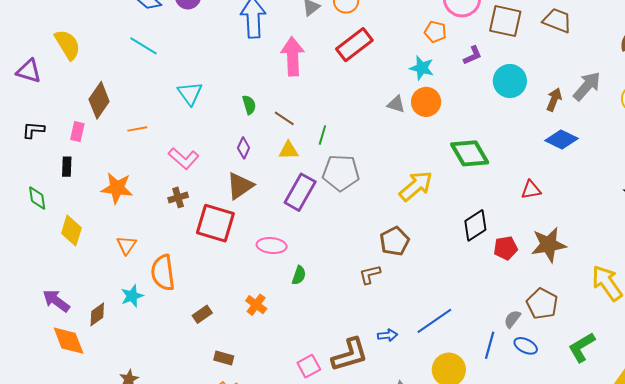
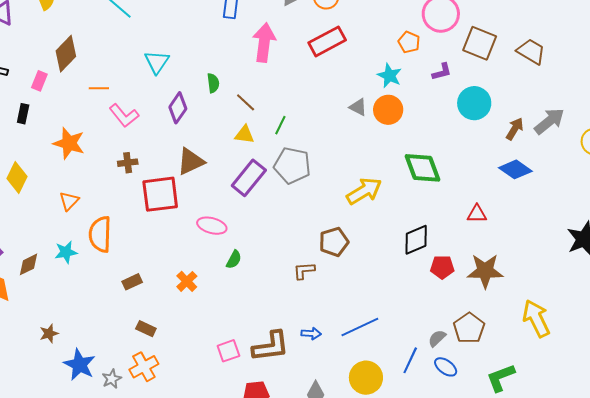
purple diamond: (244, 148) -> (178, 108), moved, size x1.4
pink L-shape: (184, 158) -> (124, 116), moved
red square: (215, 223) -> (160, 194), turned -33

